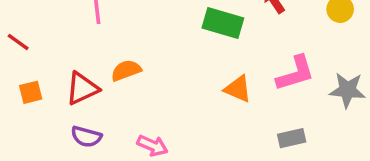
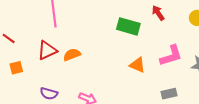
red triangle: (82, 88) -> (47, 50), moved

